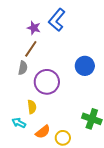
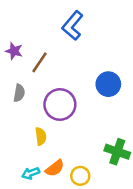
purple star: (34, 28) -> (14, 51), moved
gray semicircle: (23, 68) -> (19, 93), moved
cyan arrow: (19, 123) -> (31, 173), moved, turned -48

